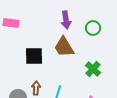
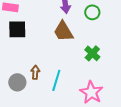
black square: (34, 56) -> (17, 29), moved

